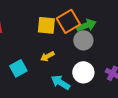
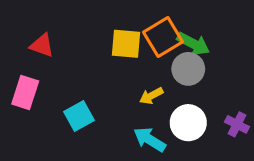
green arrow: (86, 25) -> (193, 44), turned 48
yellow arrow: (47, 56) -> (151, 96), moved

